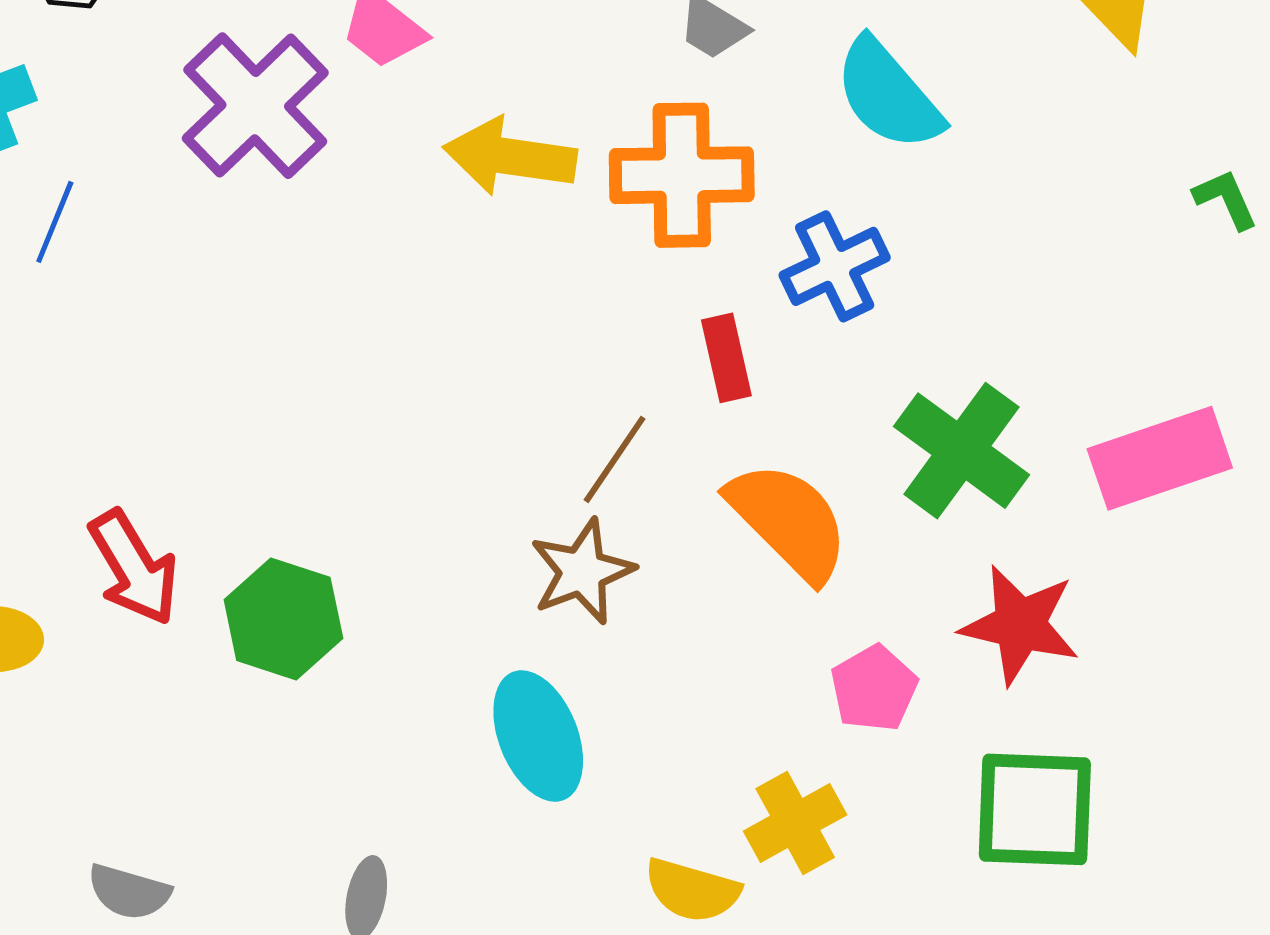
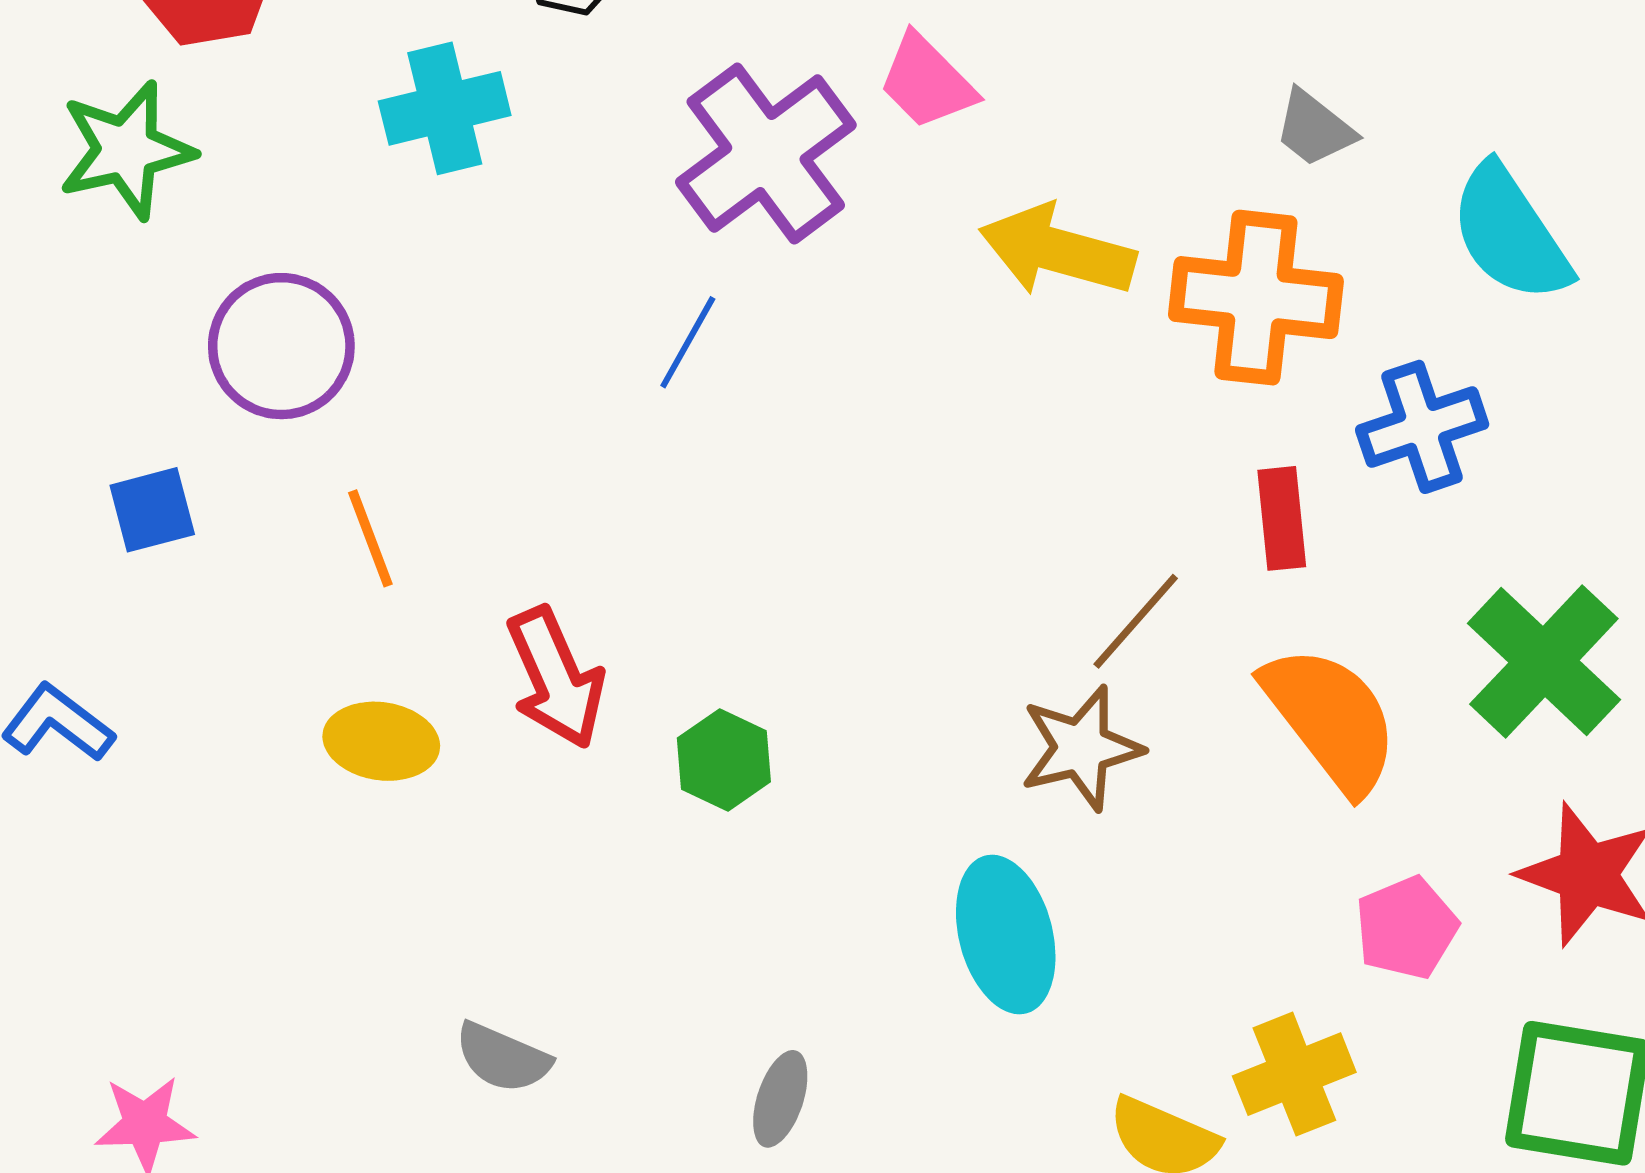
blue line: (55, 222) -> (688, 342), moved
green hexagon: (283, 619) -> (724, 760), size x0.7

